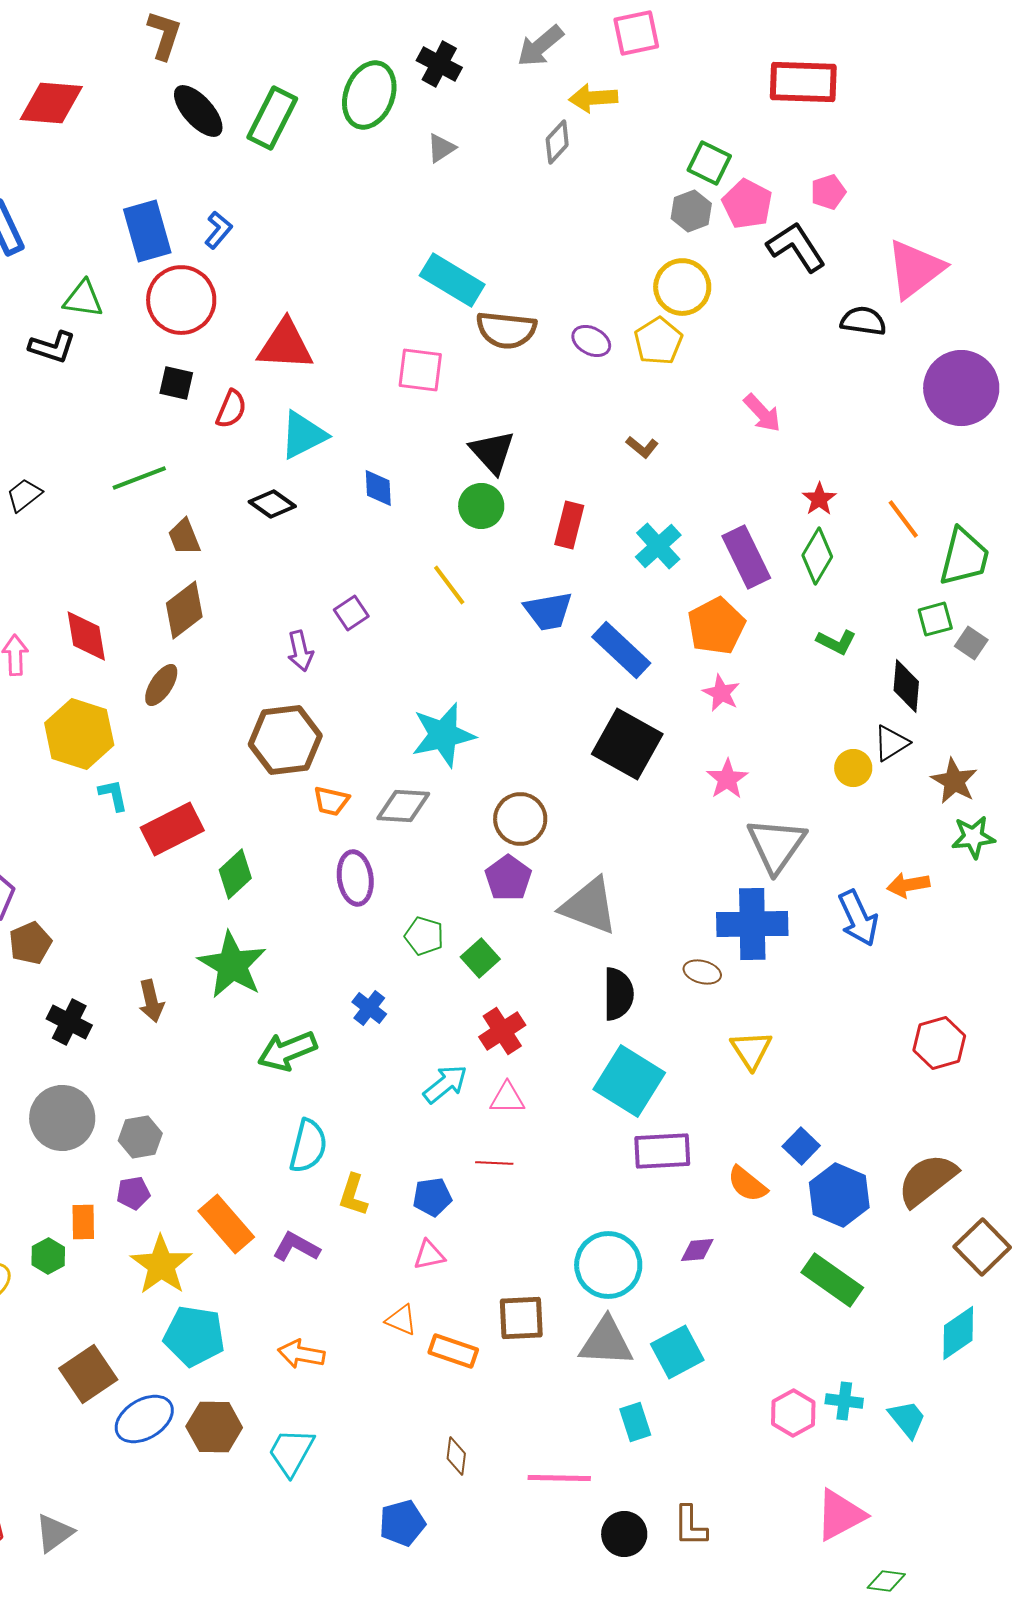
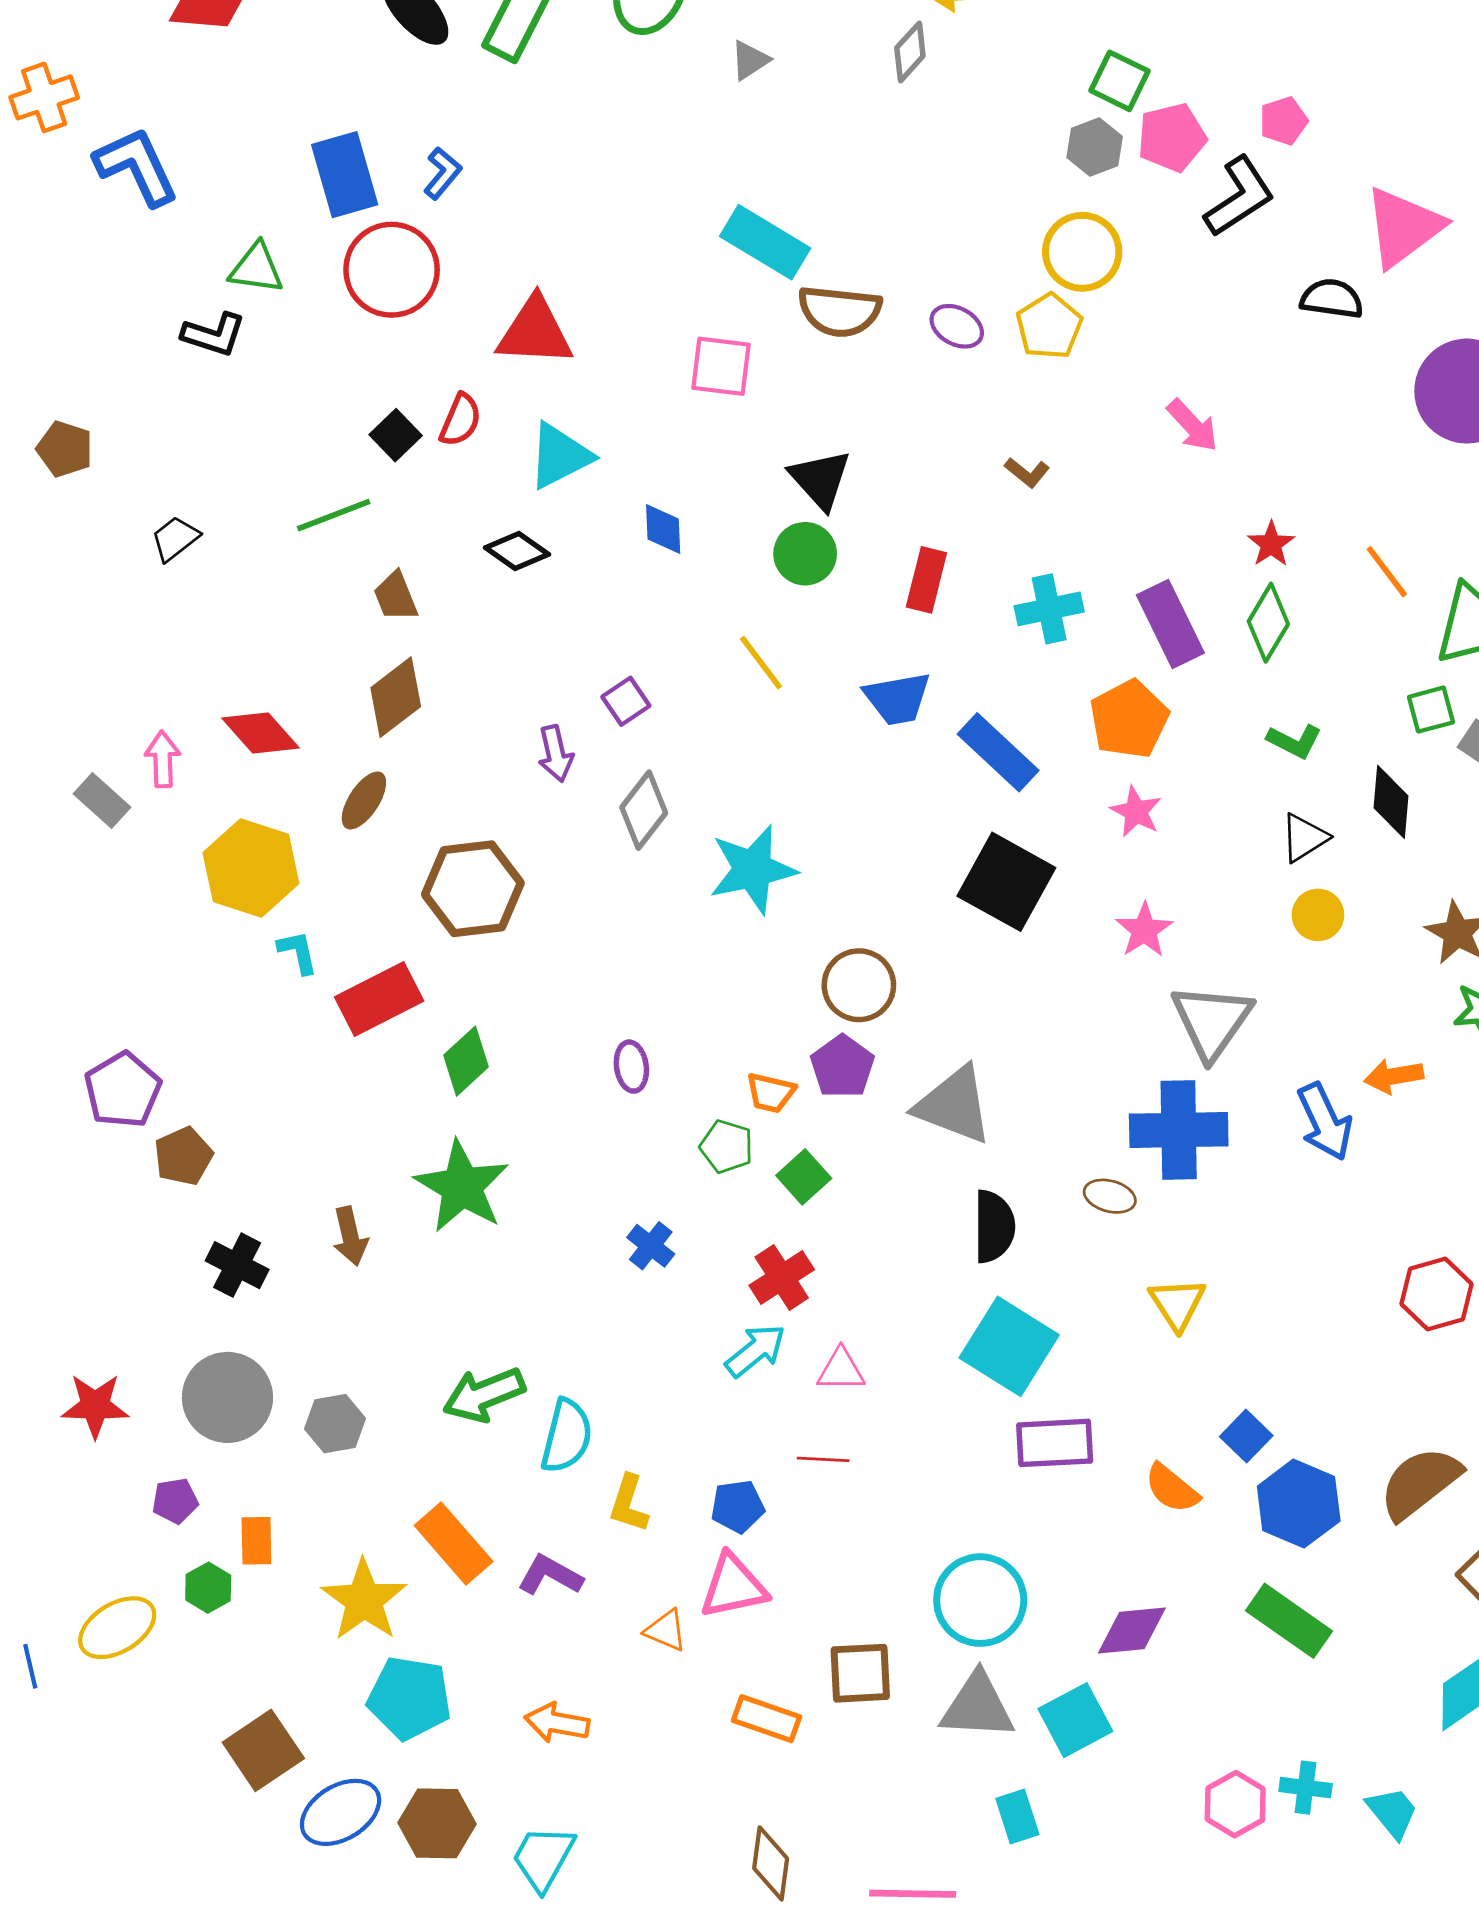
pink pentagon: (747, 204) -> (1172, 137), turned 30
black L-shape: (796, 247) -> (1239, 197), turned 90
black square: (176, 383) -> (396, 435), moved, turned 33
cyan cross: (658, 546) -> (1049, 609), turned 30
red diamond: (86, 636) -> (261, 733), turned -32
brown hexagon: (285, 740) -> (473, 889), moved
black triangle: (891, 743) -> (1304, 838), moved
orange trapezoid: (331, 801) -> (771, 1093), moved
gray diamond: (403, 806) -> (644, 810), moved, turned -56
purple ellipse: (355, 878) -> (631, 1067), size x0.7
red cross: (502, 1031) -> (782, 1277), moved
green arrow: (287, 1051) -> (484, 1395), moved
purple pentagon: (133, 1193) -> (175, 1501), moved
purple diamond: (697, 1250) -> (1132, 1630), moved, size x1.5
pink triangle: (429, 1255) -> (733, 1586), size x1.6
orange triangle: (401, 1320) -> (666, 1630), moved
brown diamond: (456, 1456) -> (771, 1863), size x1.4

